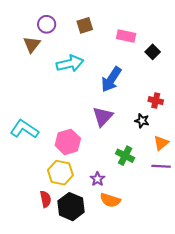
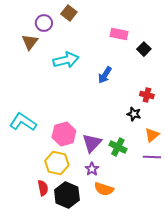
brown square: (85, 25) -> (69, 13), moved, turned -35
blue arrow: (111, 79) -> (105, 75), size x0.7
purple triangle: (103, 116) -> (92, 143), moved

